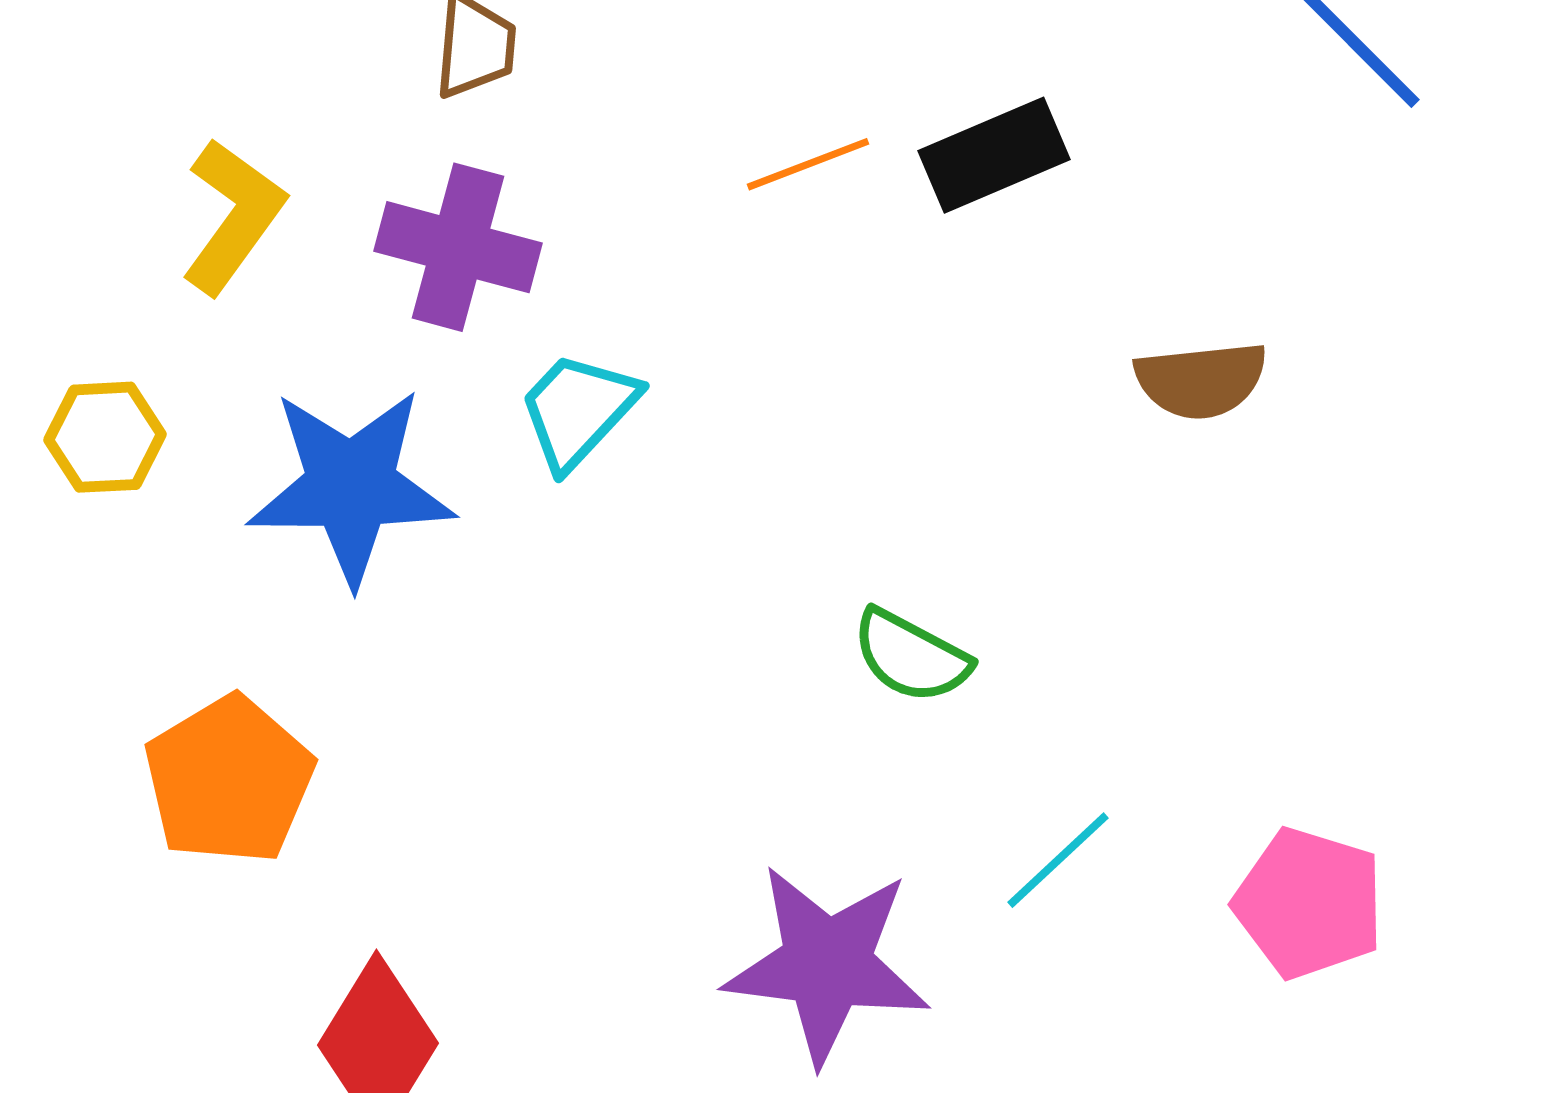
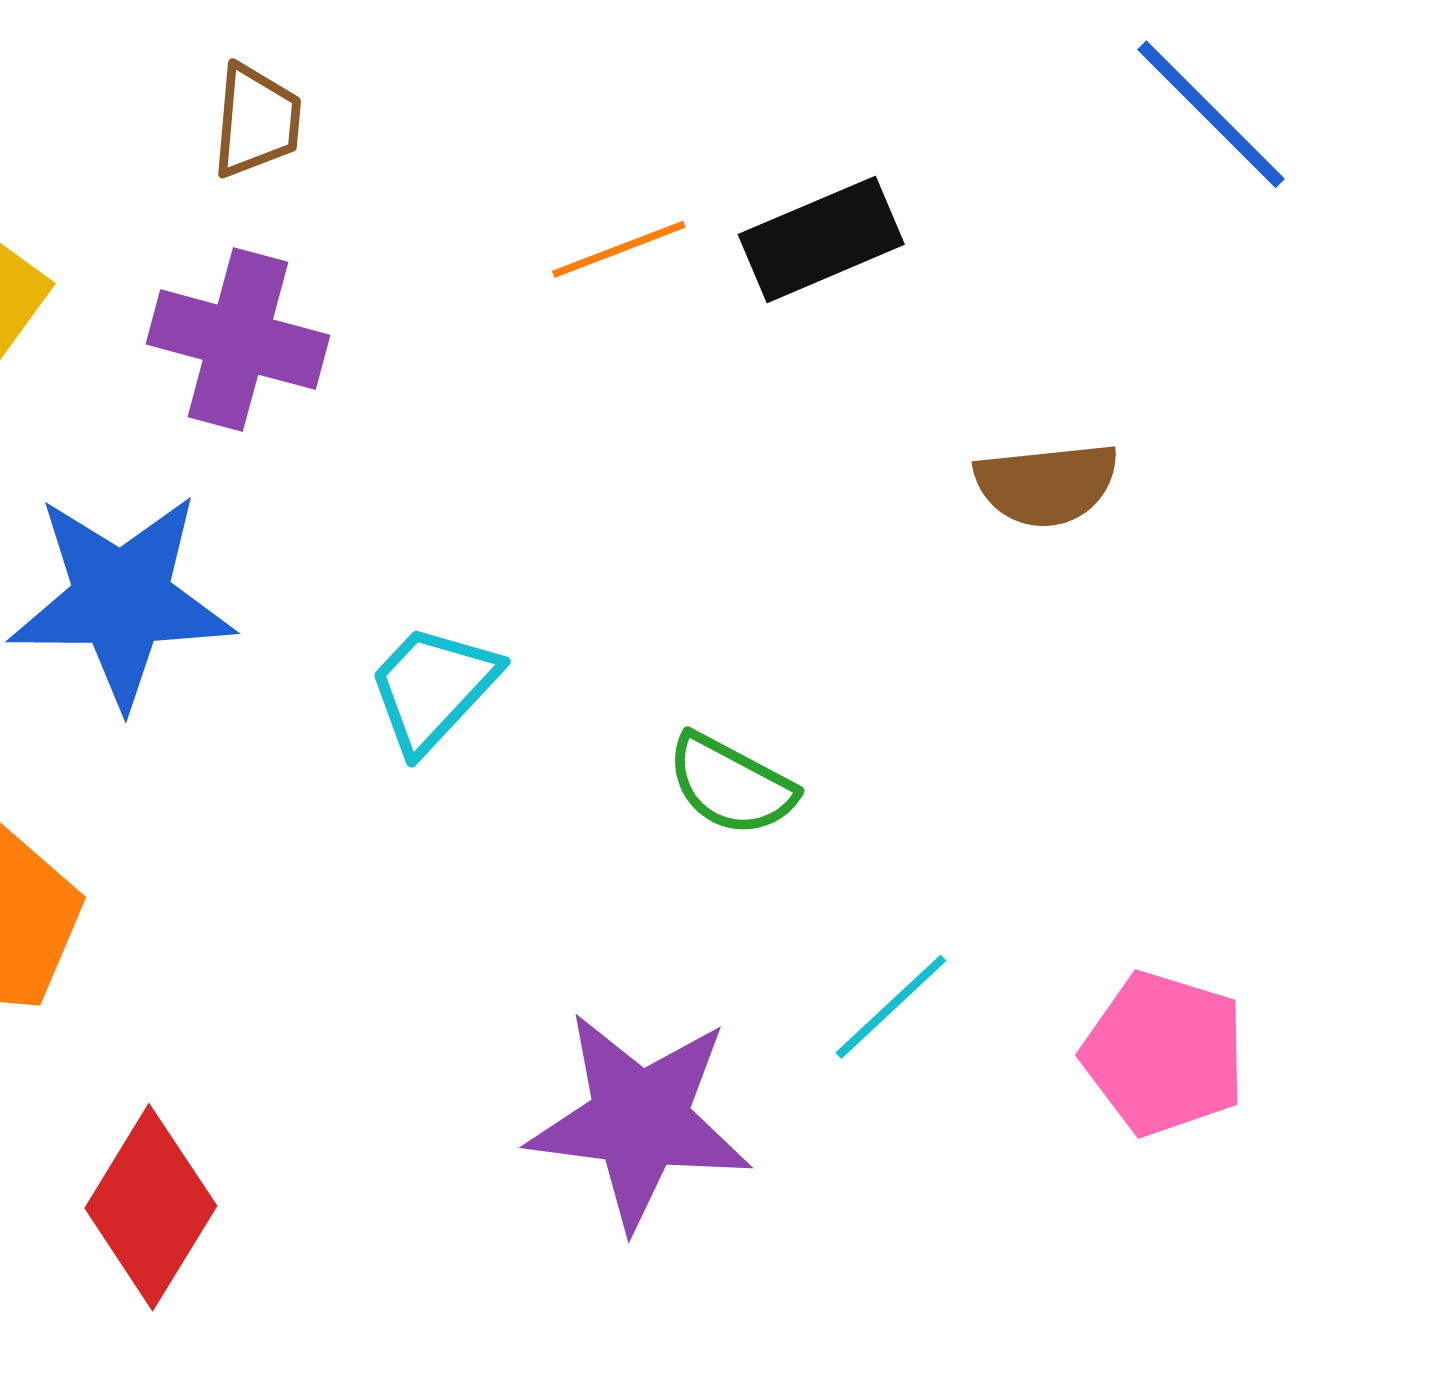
cyan trapezoid: (578, 410) -> (433, 688), moved

